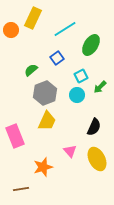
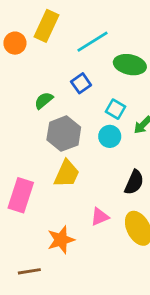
green ellipse: (91, 45) -> (130, 65), turned 70
cyan square: (81, 76) -> (115, 109), turned -32
pink rectangle: (15, 136) -> (21, 195), turned 40
pink triangle: (70, 151) -> (100, 217), turned 48

